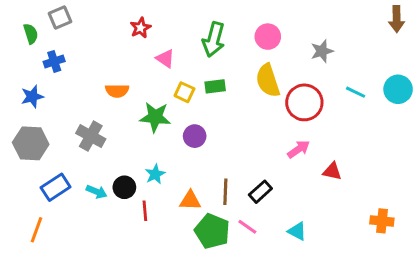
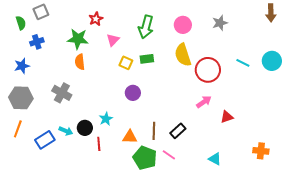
gray star: (322, 51) -> (220, 23), moved
pink triangle: (165, 59) -> (113, 40), turned 40
orange semicircle: (117, 91) -> (80, 62), turned 84
green star: (155, 117) -> (78, 39), moved
red triangle: (332, 171) -> (227, 117), turned -32
blue rectangle: (56, 187) -> (45, 140), moved
orange line: (37, 230) -> (18, 129), moved
cyan triangle: (297, 231) -> (215, 159), moved

